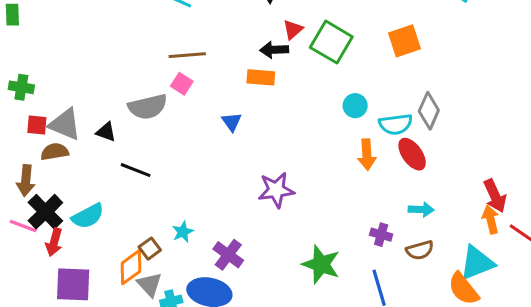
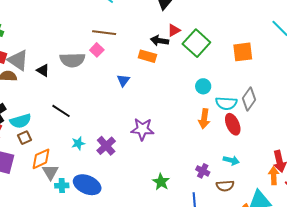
black line: (136, 170) -> (61, 111), moved
brown square: (150, 249) -> (24, 138), moved
purple cross: (228, 255) -> (106, 146), moved
green star: (321, 264) -> (161, 182), size x0.7

